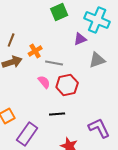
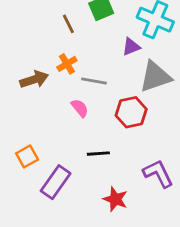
brown line: (11, 40) -> (68, 24), moved, turned -48
gray triangle: (97, 60) -> (155, 77), size x1.4
red hexagon: (67, 85) -> (131, 112), moved

